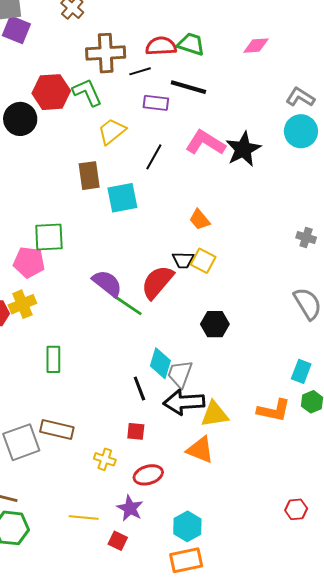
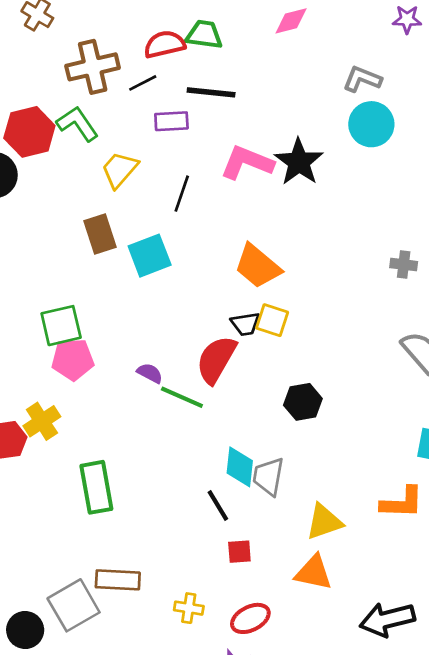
orange trapezoid: (200, 220) -> (258, 266), size x1.6
pink pentagon: (29, 262) -> (73, 359), moved
purple semicircle: (107, 283) -> (150, 373), size x0.6
green rectangle: (53, 359) -> (96, 487), size x1.4
black arrow: (184, 402) -> (387, 619), moved
red square: (136, 431) -> (239, 552), moved

